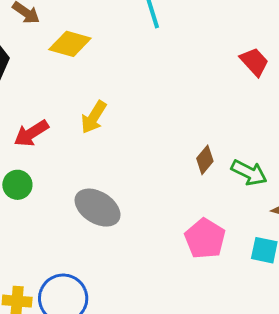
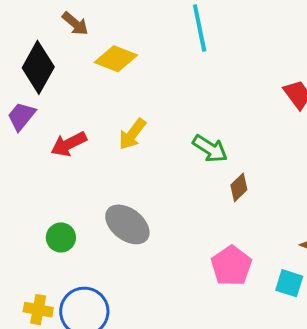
green arrow: (249, 173) -> (210, 149), moved
green circle: (17, 185) -> (61, 237), moved

